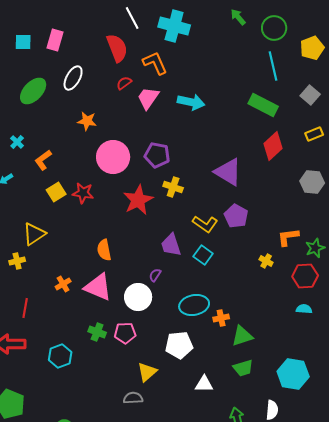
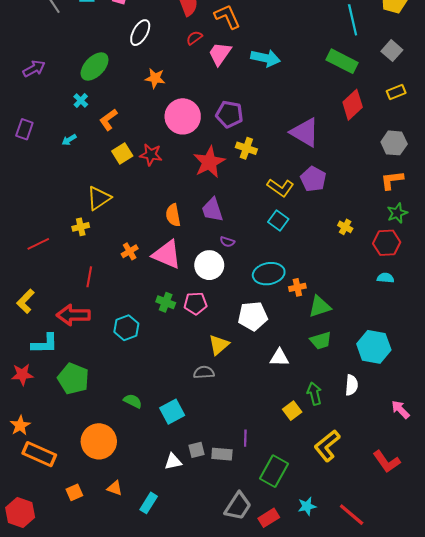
green ellipse: (33, 91) -> (95, 67), moved
orange L-shape: (288, 237) -> (392, 180), moved
purple trapezoid: (171, 245) -> (212, 210), moved
purple semicircle: (155, 275) -> (227, 242), turned -104

